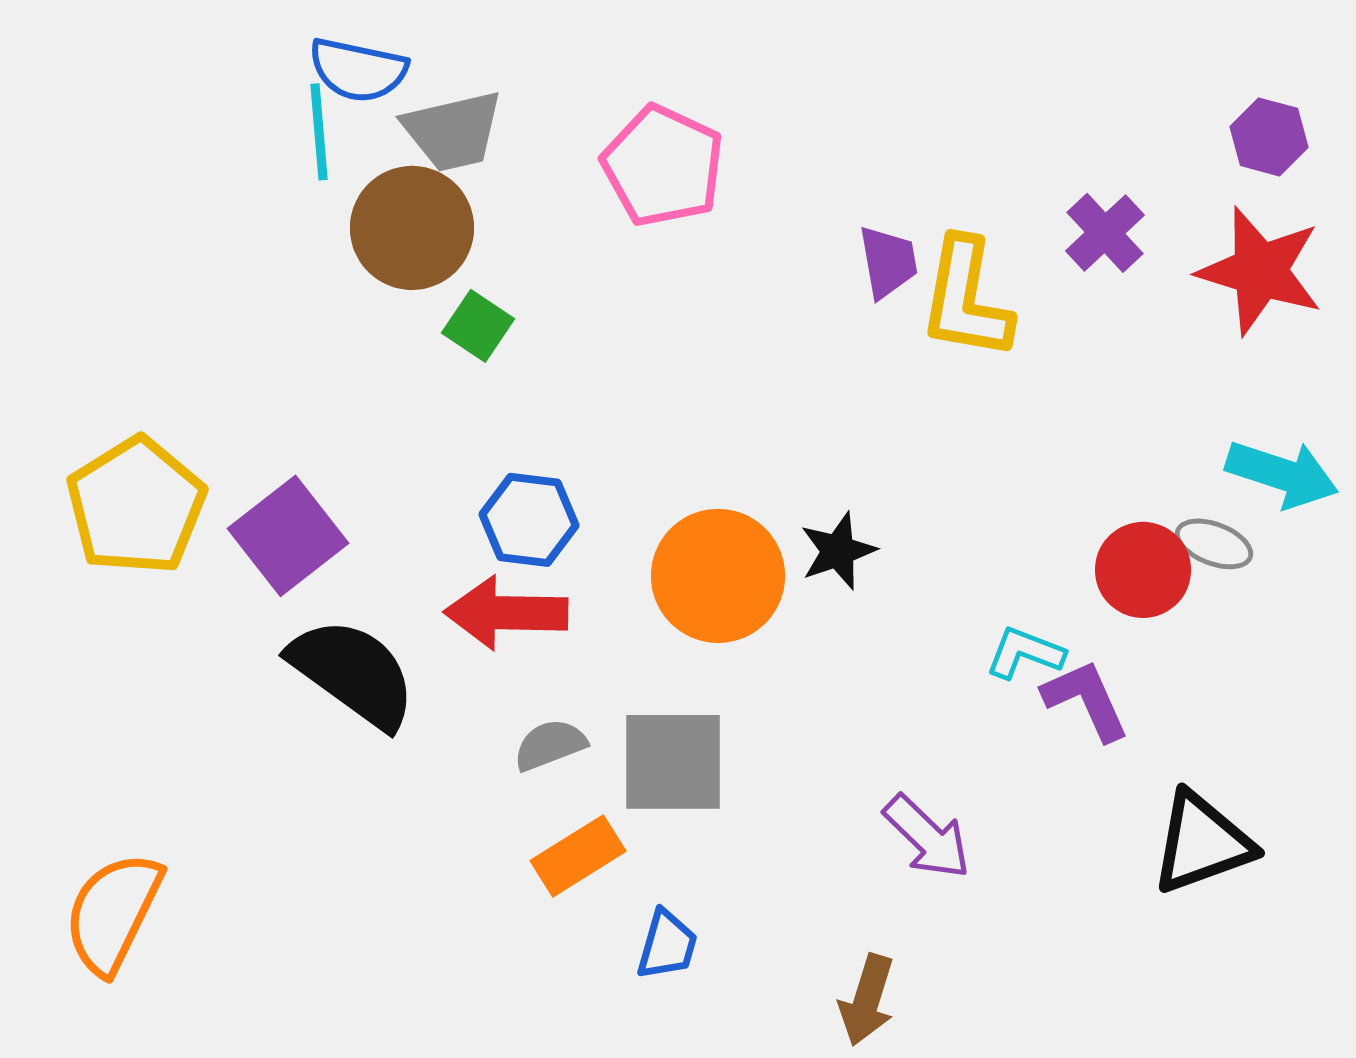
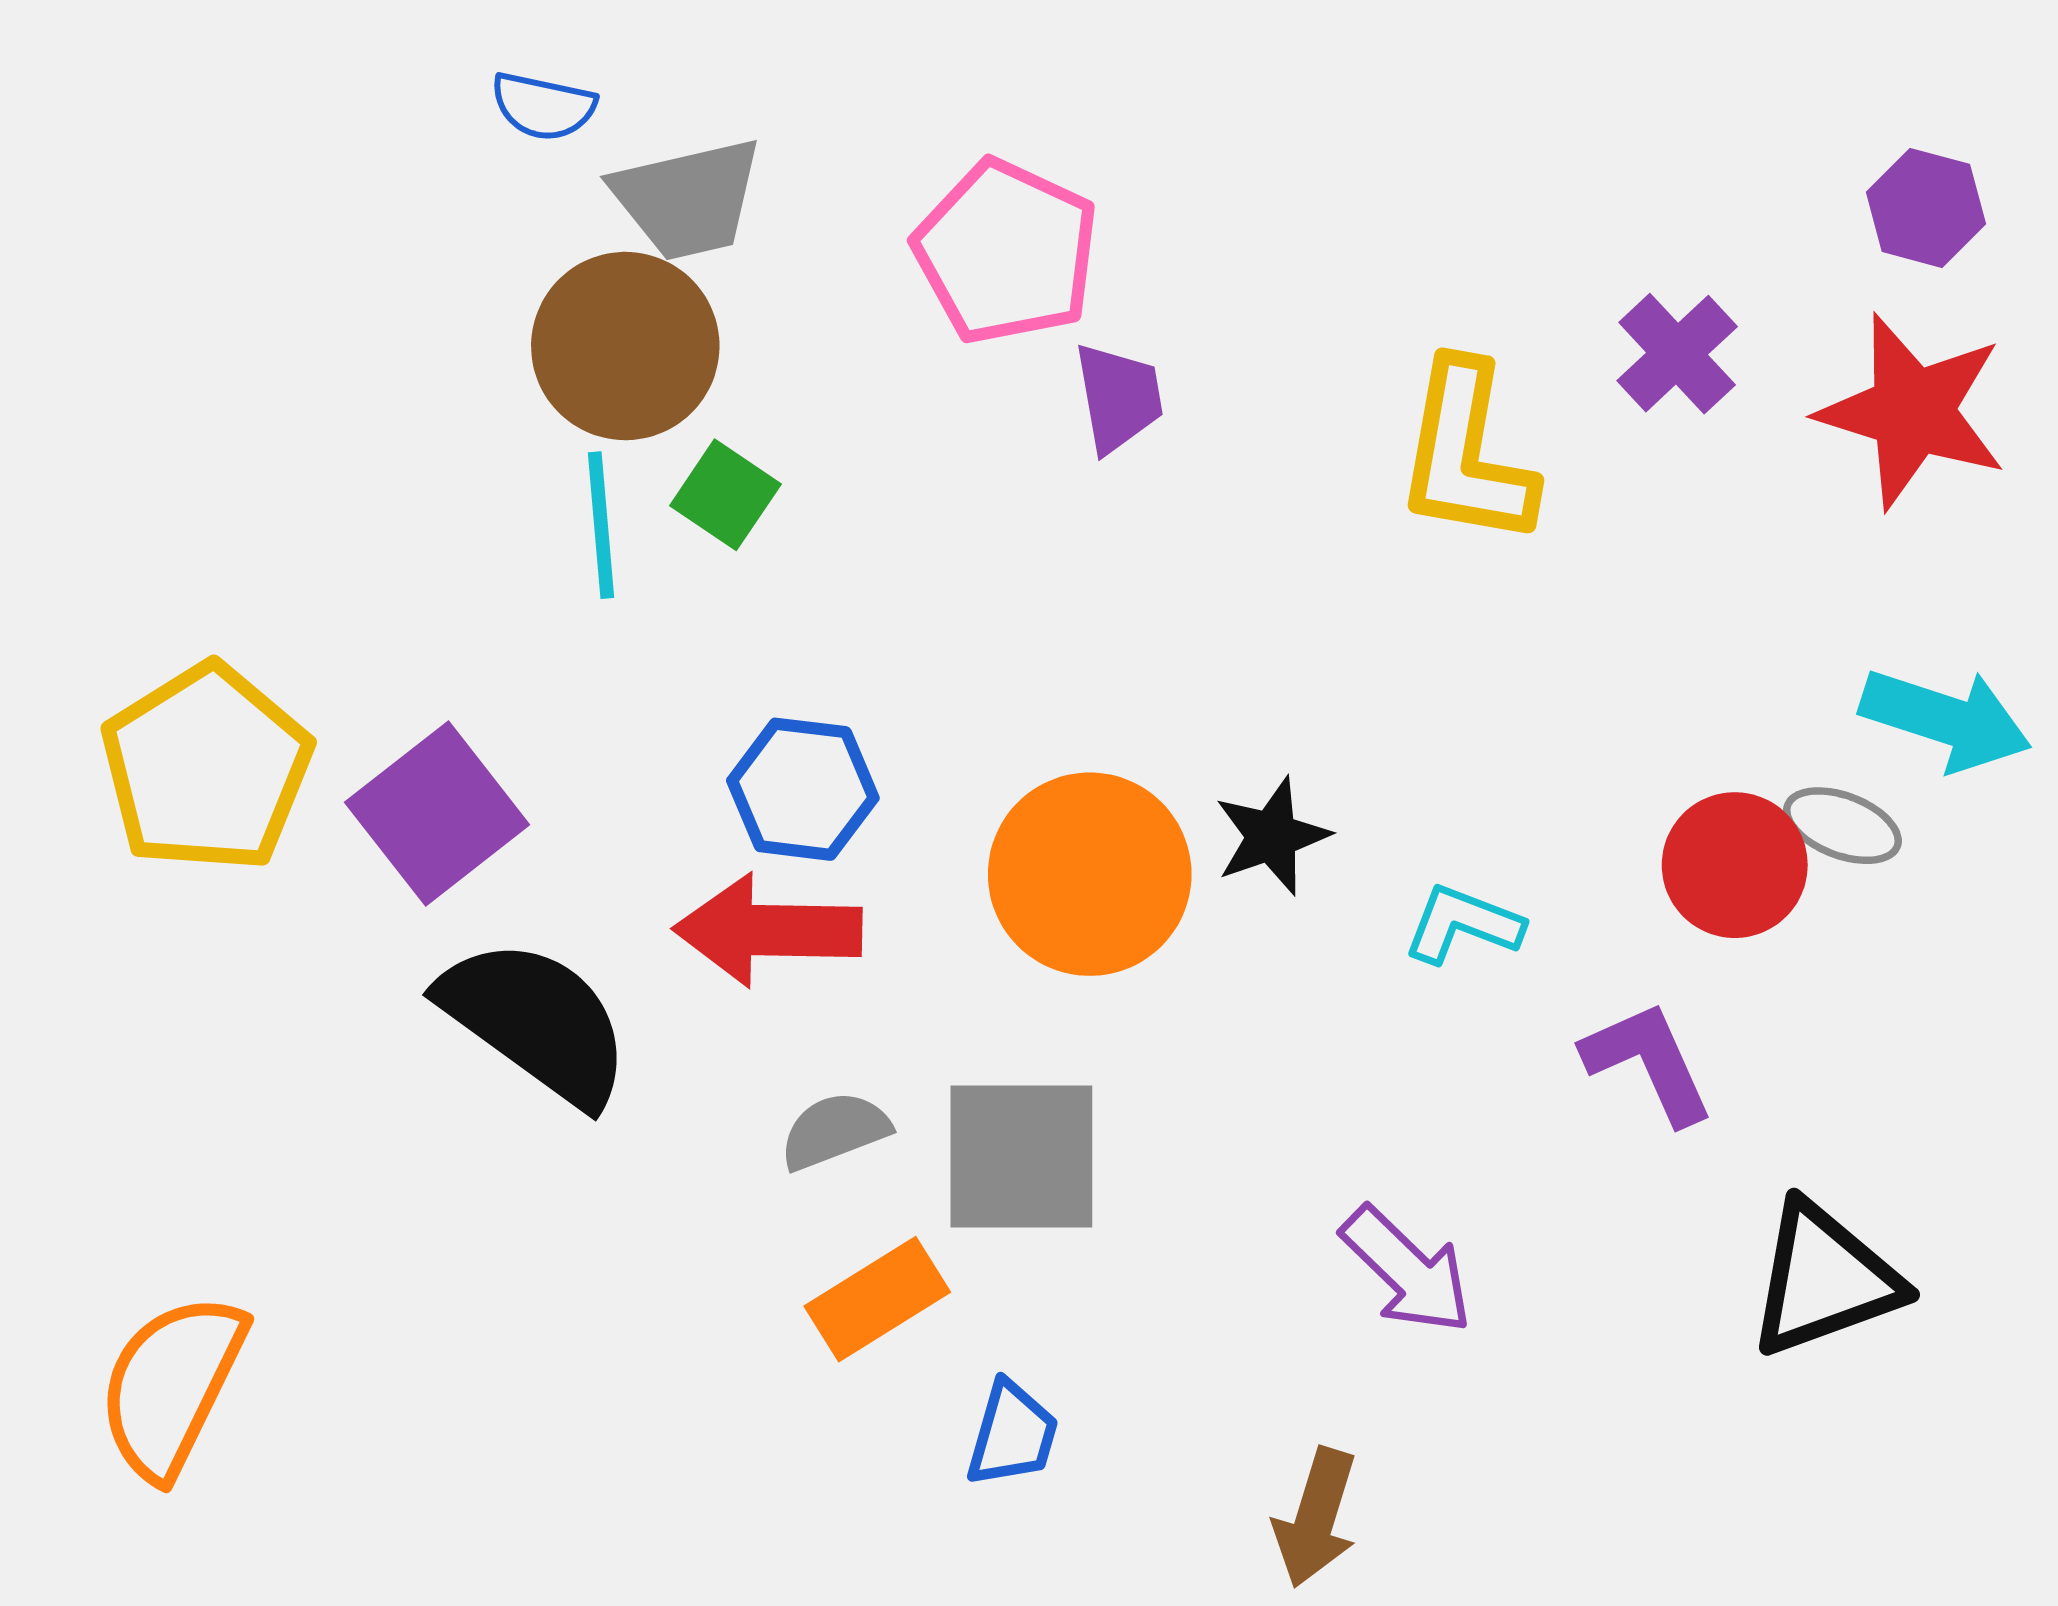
blue semicircle: (358, 70) -> (543, 106), size x0.7
cyan line: (319, 132) -> (601, 525), moved
purple trapezoid: (888, 262) -> (1119, 398), moved
cyan L-shape: (1025, 653) -> (1463, 924), moved

